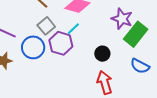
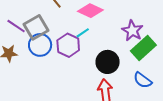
gray square: (46, 26) -> (36, 27), moved, size x1.4
black circle: (102, 54) -> (108, 62), size x1.5

